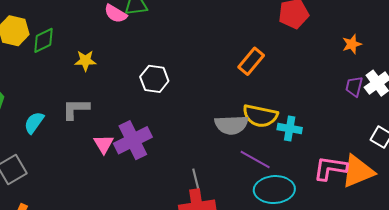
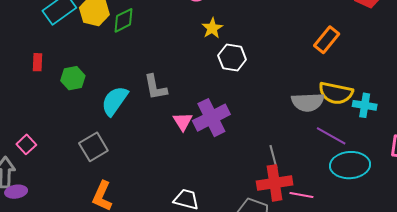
yellow star: (85, 61) -> (212, 28), moved, turned -30
gray L-shape: (76, 109) -> (155, 87), turned -100
cyan semicircle: (34, 123) -> (115, 101), size x1.4

